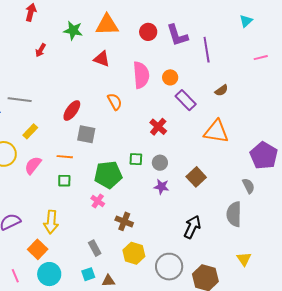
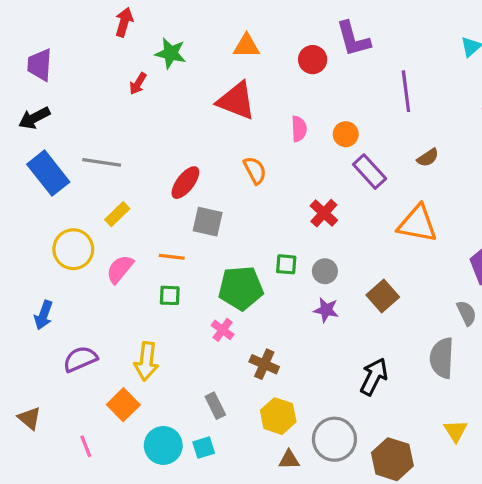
orange triangle: (107, 25) -> (247, 46), size x0.7
green star: (73, 30) -> (171, 53), moved
purple L-shape: (177, 35) -> (353, 39), moved
red triangle: (102, 59) -> (236, 101), size x1.5
pink semicircle: (141, 75) -> (299, 129), size x0.6
cyan circle: (49, 274) -> (163, 445), moved
brown triangle: (108, 281) -> (289, 460), moved

